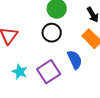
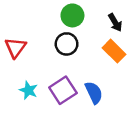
blue semicircle: (75, 60) -> (94, 93), moved

